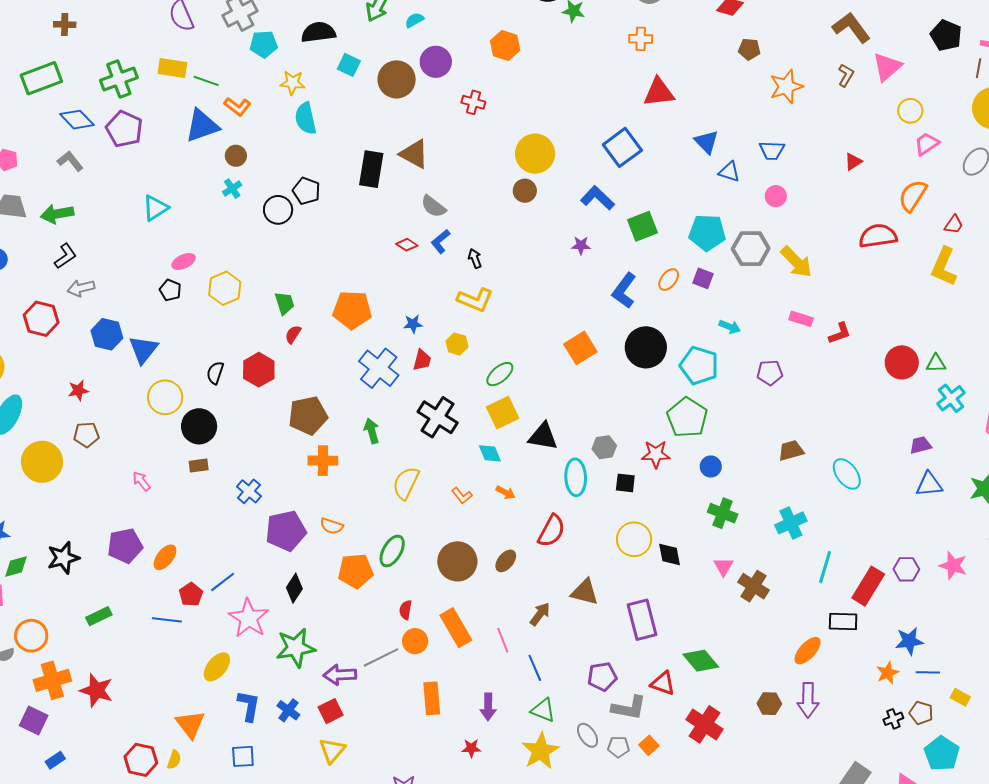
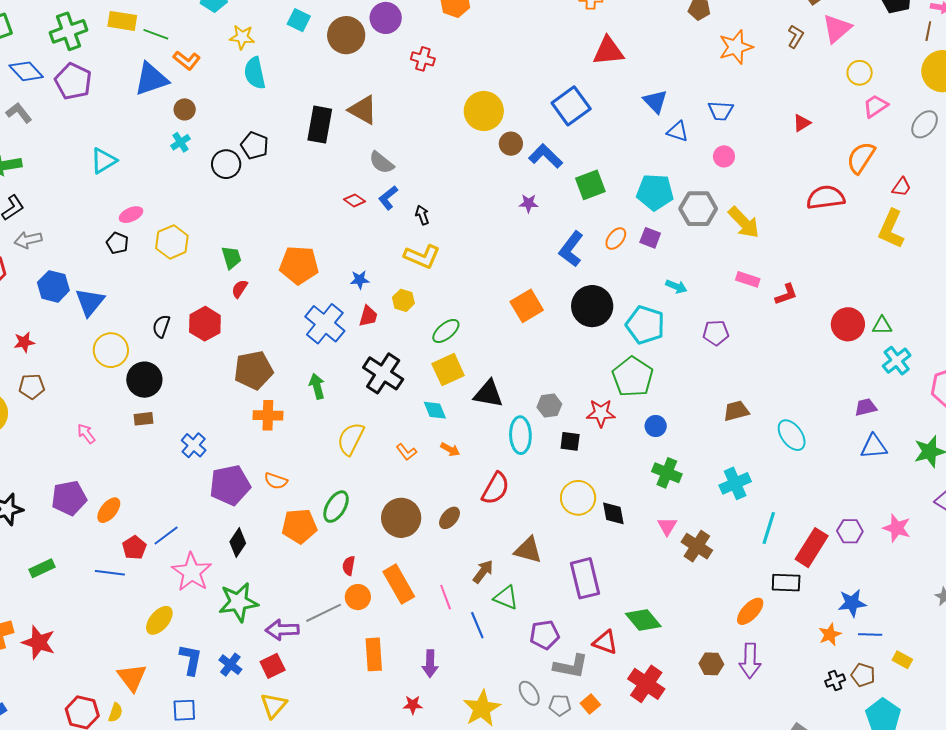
brown circle: (525, 191) -> (511, 144), moved
green triangle: (543, 710) -> (506, 598), moved

